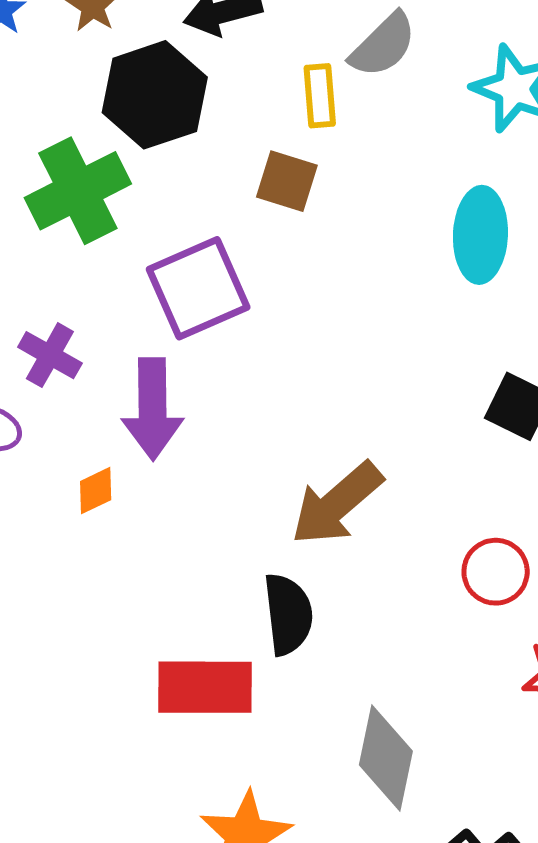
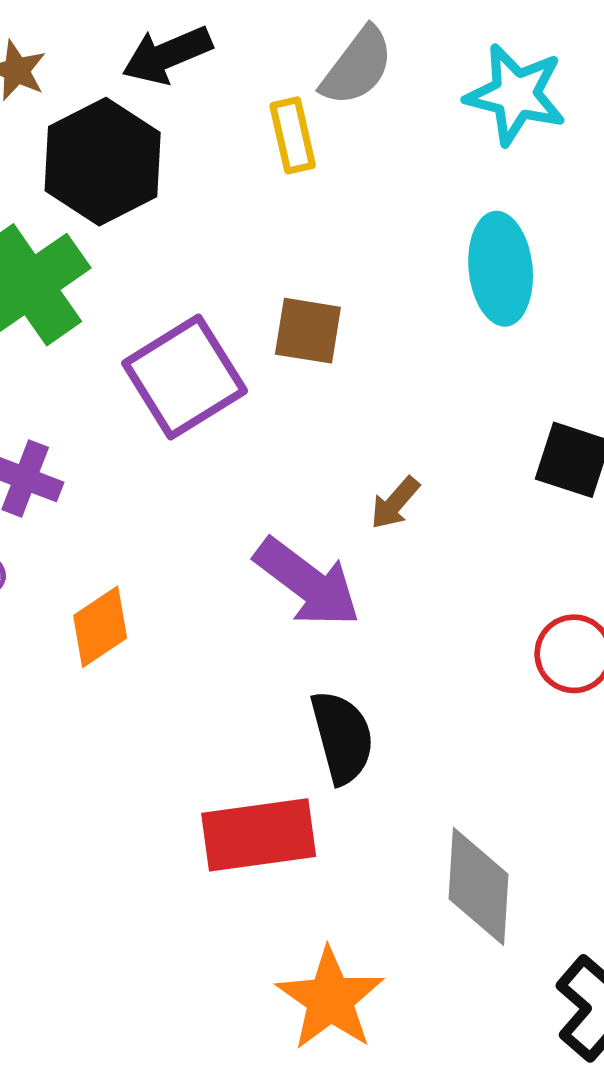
brown square: (287, 181) -> (308, 331), moved
purple arrow: (153, 409) -> (307, 583), moved, turned -44
orange diamond: (96, 491) -> (100, 627), size x1.4
brown arrow: (337, 504) -> (395, 503), moved, size x0.5

